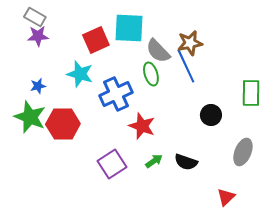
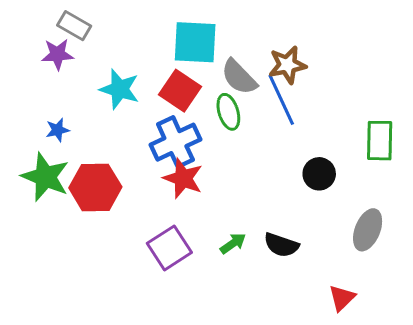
gray rectangle: (35, 17) -> (74, 26), moved
red square: (96, 40) -> (180, 91), moved, turned -32
cyan star: (80, 74) -> (119, 89), moved
red star: (142, 126) -> (183, 178), moved

